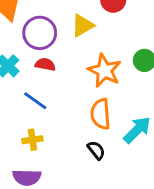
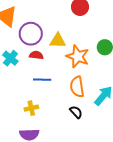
yellow triangle: (83, 25) -> (58, 41), moved, turned 36
blue line: (35, 101) -> (42, 80), moved, turned -30

